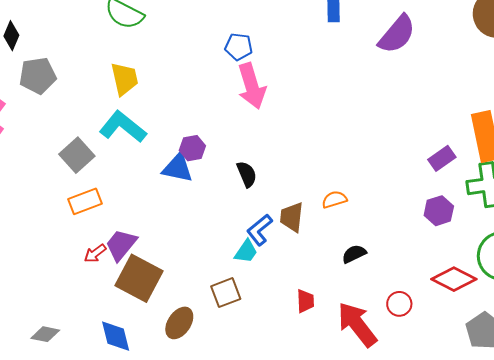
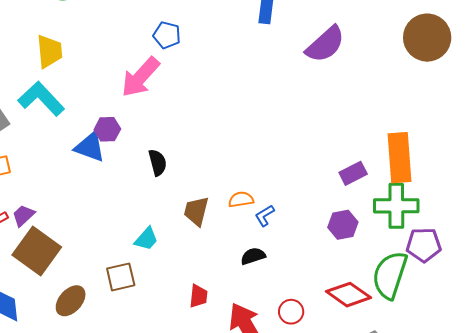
pink arrow: (252, 86) -> (140, 77), moved, turned 51
blue L-shape: (259, 230) -> (265, 216), moved, size x0.7
purple trapezoid: (121, 245) -> (23, 215), size x0.7

